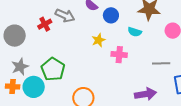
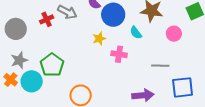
blue circle: (111, 15) -> (113, 15), size x1.5
cyan semicircle: (135, 32) -> (136, 33), turned 32
orange cross: (13, 87) -> (11, 80), turned 32

